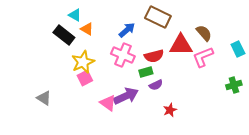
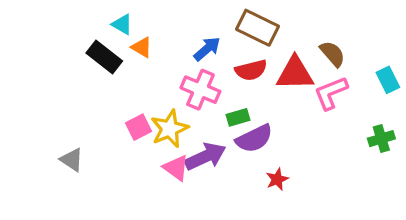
red semicircle: (154, 56) -> (251, 70), moved
yellow star: (83, 62) -> (169, 129), moved
purple semicircle: (156, 85) -> (254, 139), size x1.6

